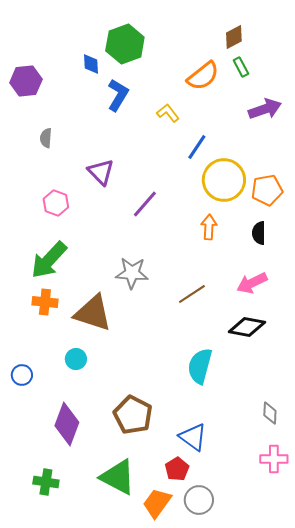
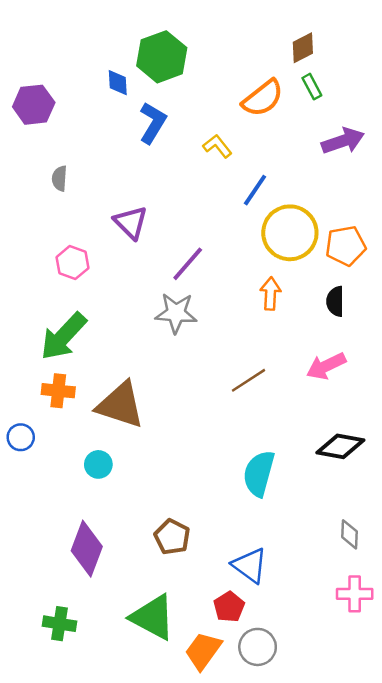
gray star: (132, 273) -> (176, 313), moved
black diamond: (247, 327) -> (340, 446), moved
blue circle: (22, 375) -> (21, 437), moved
brown pentagon: (133, 415) -> (172, 537), size x0.7

